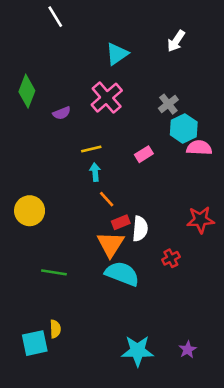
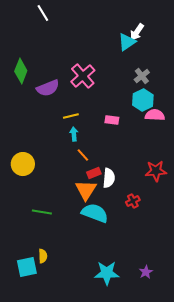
cyan triangle: (117, 54) -> (127, 42), moved
gray cross: (168, 104) -> (142, 76), moved
purple semicircle: (62, 113) -> (48, 88), size x1.6
pink rectangle: (144, 154) -> (112, 120), turned 40

